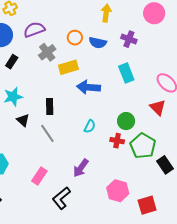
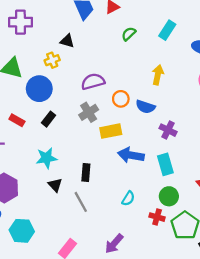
purple semicircle: (34, 30) -> (93, 82), moved
purple cross: (129, 39) -> (168, 130), moved
cyan rectangle: (126, 73) -> (165, 164), moved

